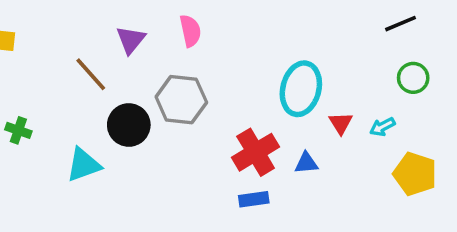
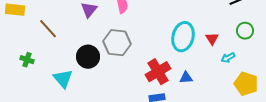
brown line: (91, 74) -> (48, 29), moved
red triangle: (341, 123) -> (212, 39), moved
cyan triangle: (83, 165) -> (63, 79), turned -50

